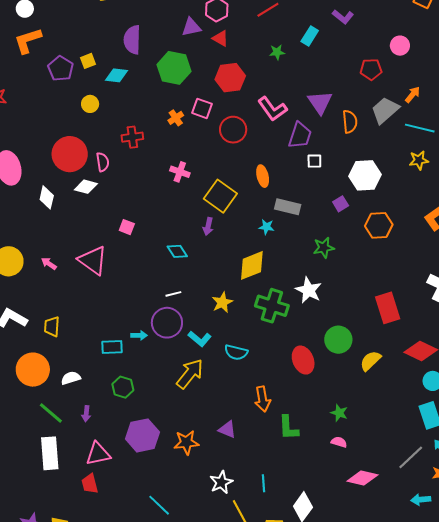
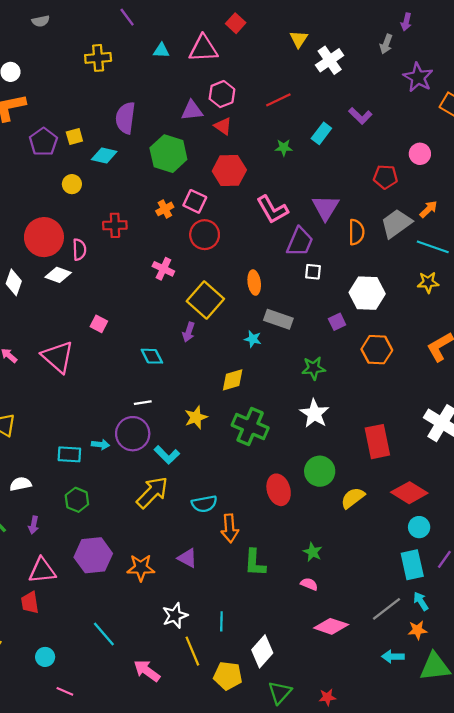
red circle: (233, 130) -> (205, 235), moved
yellow diamond: (252, 265) -> (233, 380), size x0.7
white star: (309, 290) -> (314, 414), moved
cyan semicircle: (236, 352) -> (204, 504), moved, turned -30

